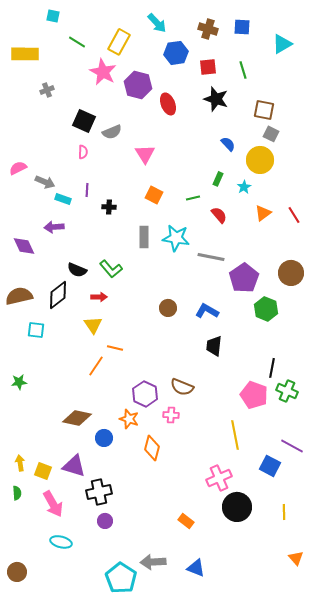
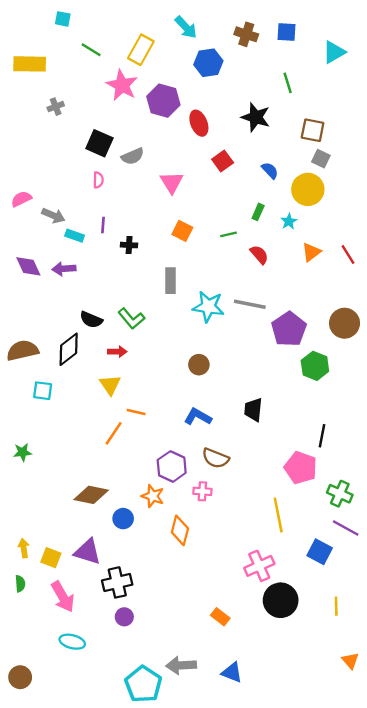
red square: (208, 67) -> (223, 161), moved, turned -30
cyan star: (176, 238) -> (208, 307), moved
purple diamond: (24, 246) -> (28, 266), moved
blue L-shape: (207, 311) -> (198, 417), moved
green cross: (287, 391) -> (340, 494), moved

